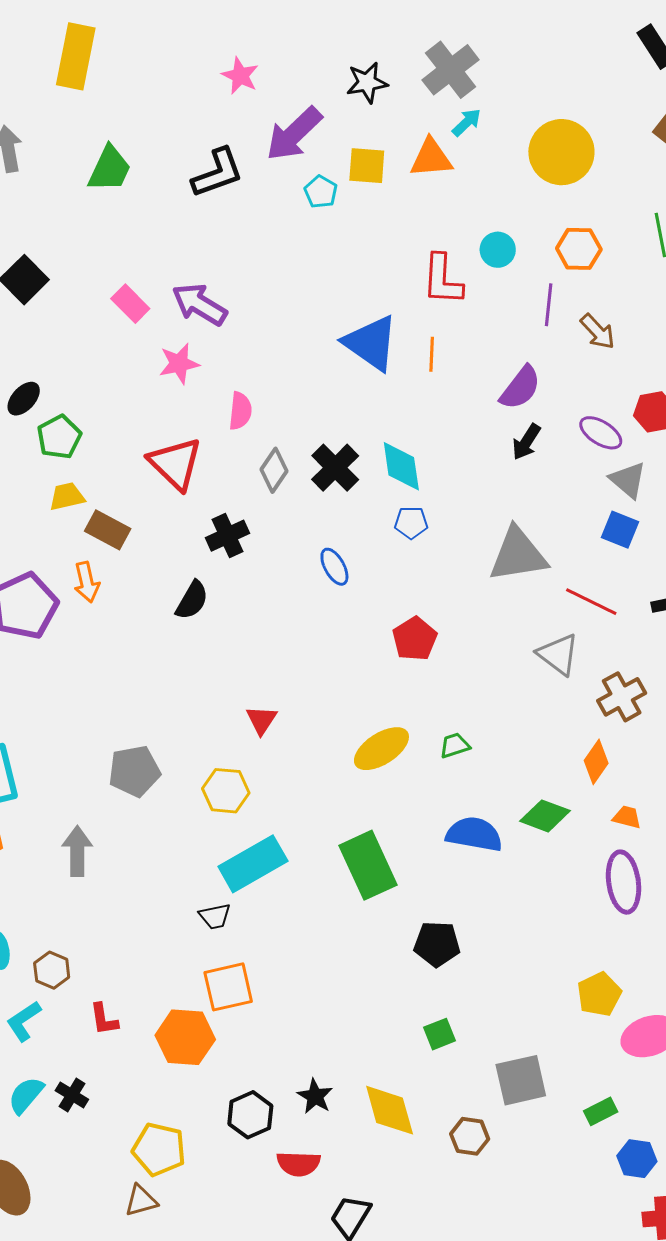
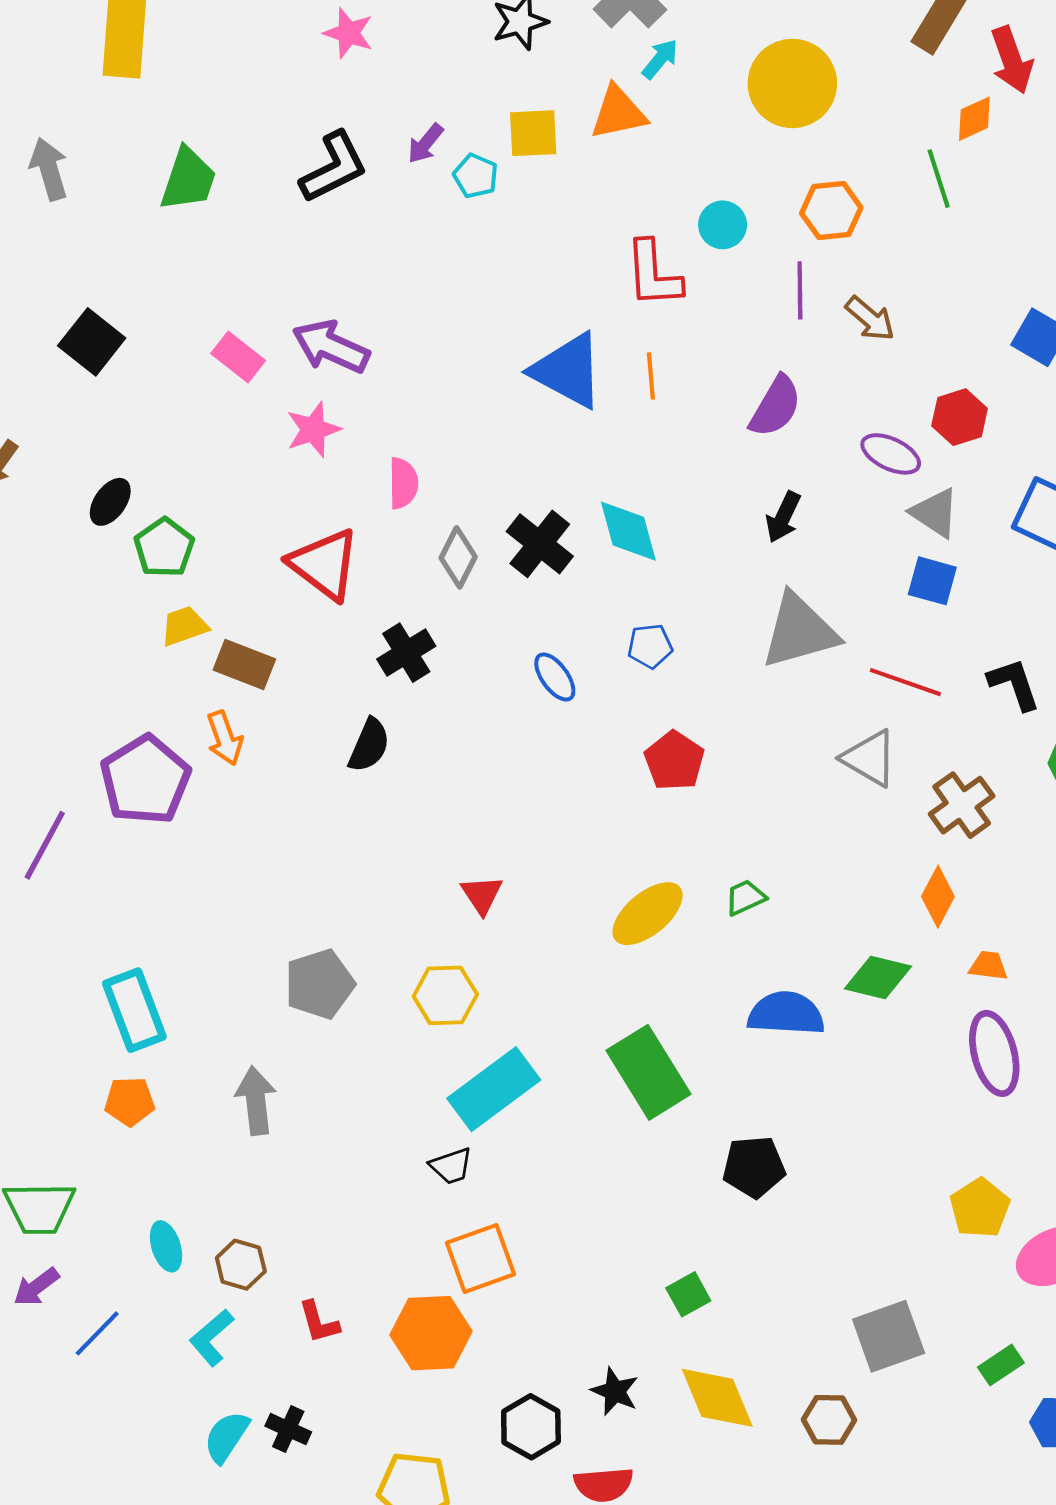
purple arrow: (294, 134) -> (425, 143), moved, size x0.5
black arrow: (526, 442) -> (783, 517), moved
blue pentagon: (411, 523) -> (650, 646), moved
green square: (440, 1034) -> (688, 1294), moved

